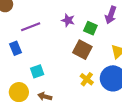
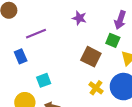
purple star: (68, 20) -> (79, 18), moved
green square: (90, 28) -> (113, 40), moved

